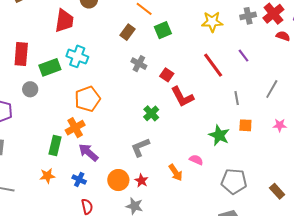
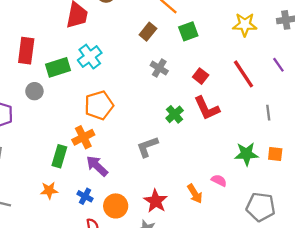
cyan cross: (77, 56) -> (90, 57), turned 30
red square: (167, 75) -> (201, 76), moved
green cross: (151, 113) -> (175, 114), moved
orange square: (245, 125) -> (275, 154), moved
green star: (219, 135) -> (246, 154), turned -30
gray L-shape: (140, 147) -> (147, 147), moved
orange circle: (118, 180) -> (116, 206), moved
red star: (141, 181) -> (156, 201), size x1.5

